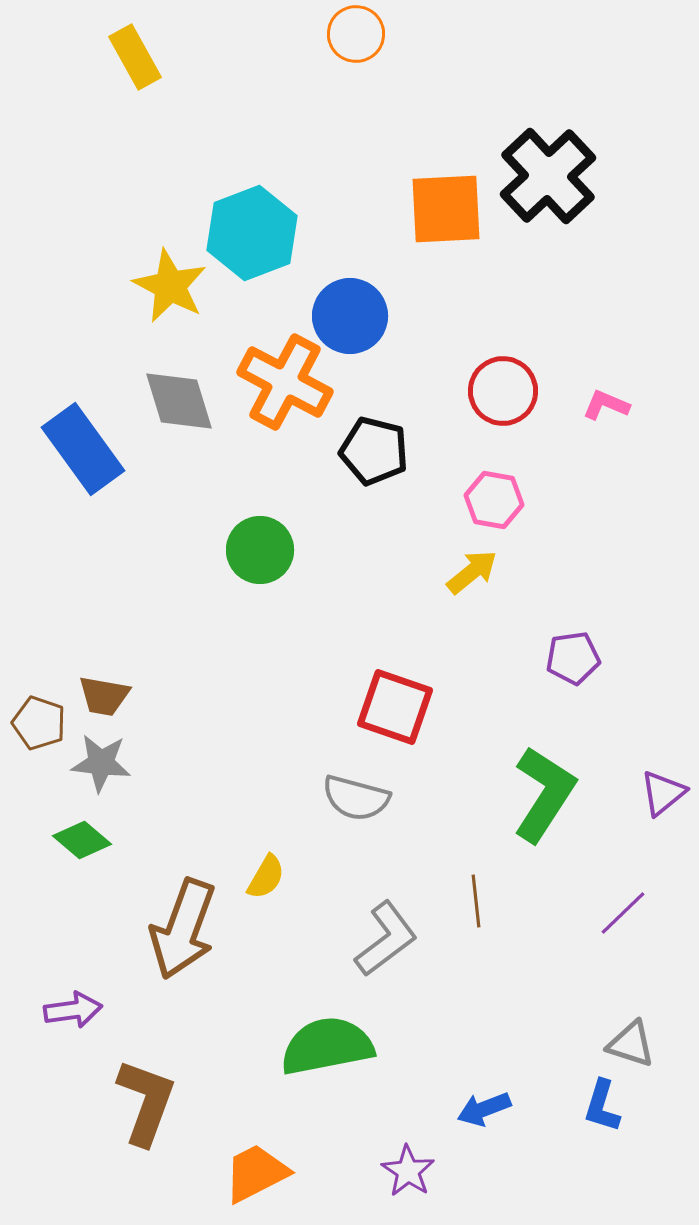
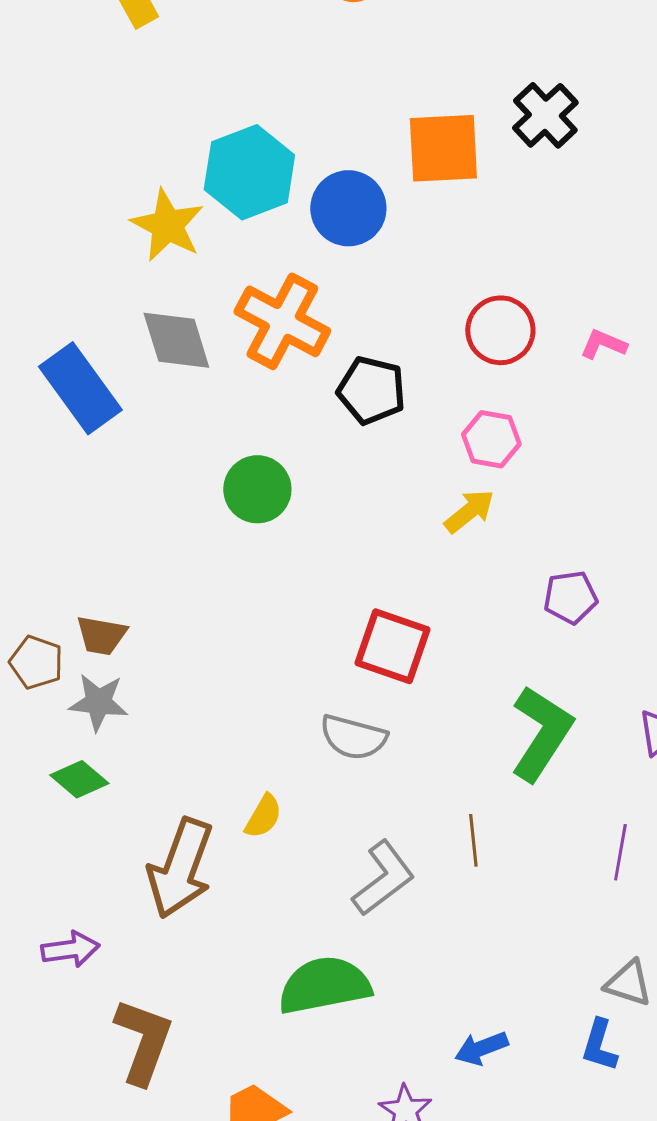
black cross: (548, 176) -> (545, 115), size x0.7
blue circle: (350, 316) -> (348, 208), moved
purple line: (623, 913) -> (620, 852), turned -36

